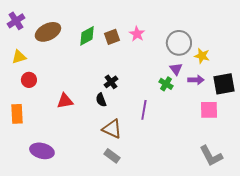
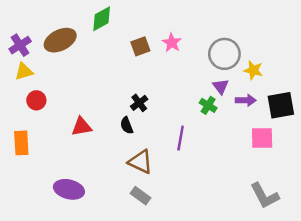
purple cross: (16, 21) -> (20, 45), moved
green diamond: (87, 36) -> (102, 19), moved
purple ellipse: (42, 151) -> (69, 189), moved

